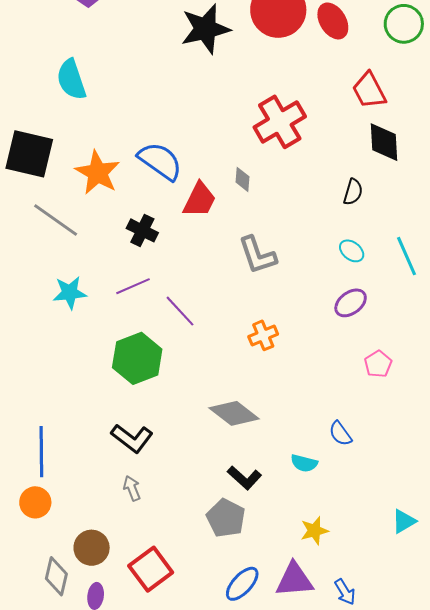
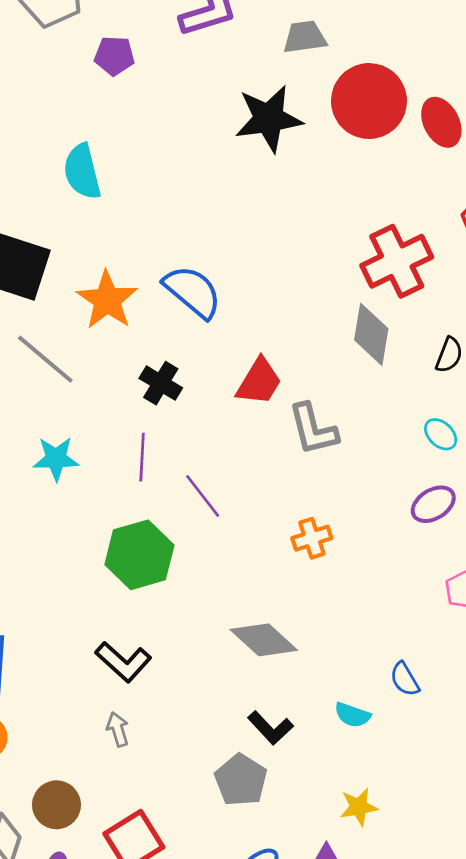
red cross: (280, 122) -> (397, 261), moved
gray diamond: (242, 179) -> (371, 334), moved, size x1.8
red trapezoid: (200, 200) -> (259, 382), moved
purple line: (133, 286) -> (142, 457), turned -68

